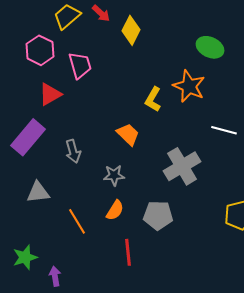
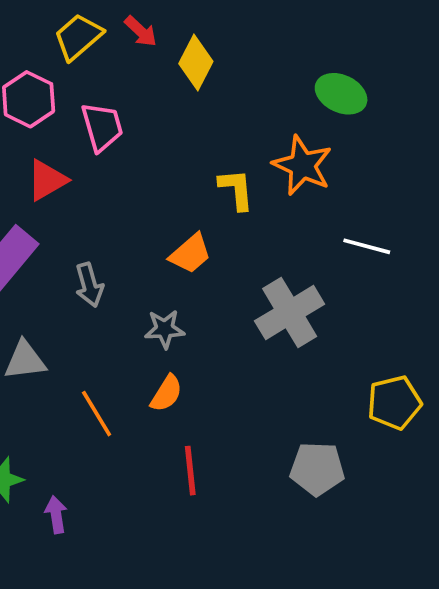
yellow L-shape: (153, 99) -> (236, 189), turned 145
orange trapezoid: (128, 134) -> (190, 254), turned 95
gray pentagon: (158, 215) -> (317, 469), moved

